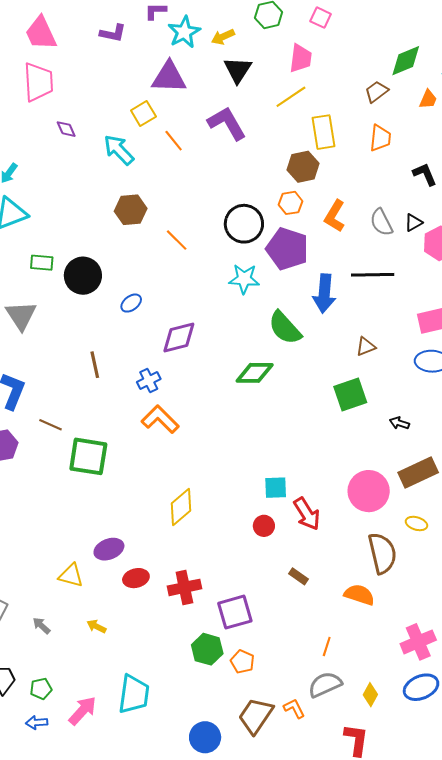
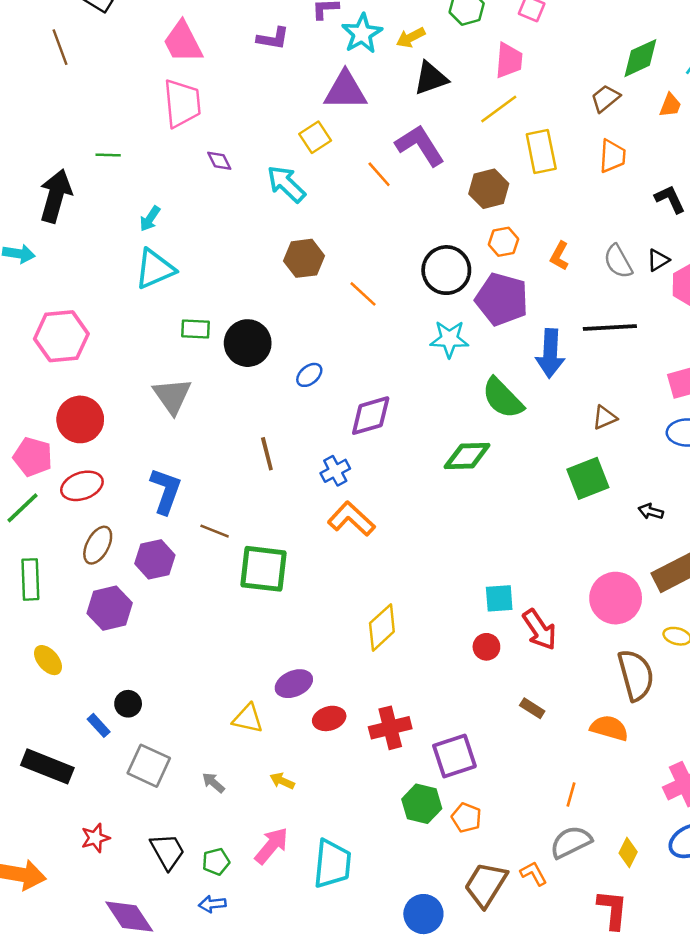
black triangle: (238, 70) -> (431, 78), turned 40
orange line: (174, 141) -> (379, 174), moved
brown hexagon: (303, 167) -> (489, 189), moved
orange L-shape: (335, 216) -> (559, 256), size x0.7
pink arrow: (83, 711) -> (272, 846), moved

